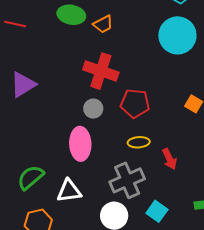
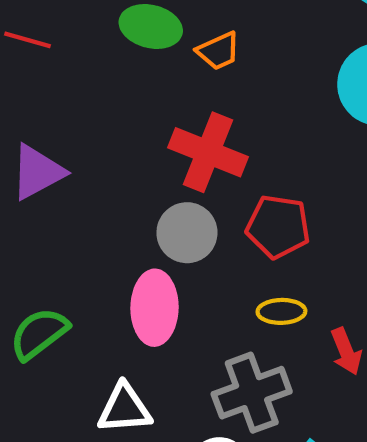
gray circle: (93, 109) -> (187, 233), size x1.4
green semicircle: (31, 177) -> (39, 333), moved

